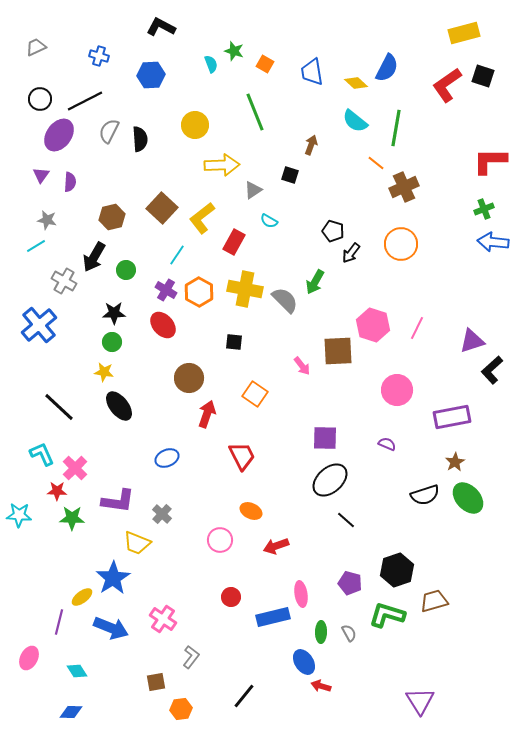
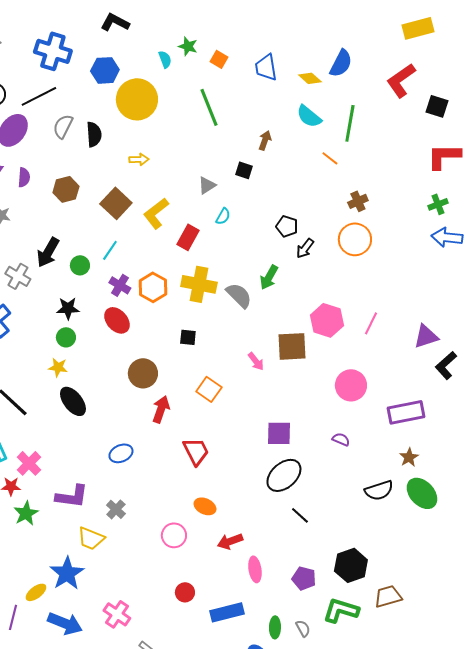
blue cross: (99, 56) -> (53, 51), size x1.8
black square: (483, 76) -> (437, 106), moved
yellow circle: (195, 125) -> (137, 99), moved, size x1.5
yellow arrow: (222, 165) -> (139, 159), moved, size x0.6
brown cross: (404, 187) -> (358, 201), moved, size x0.7
brown hexagon: (112, 217) -> (66, 189), moved
cyan semicircle: (269, 221) -> (223, 216), turned -90
cyan line: (177, 255) -> (110, 250), moved
green star: (72, 518) -> (26, 513), turned -30
pink ellipse: (301, 594) -> (255, 569), moved

